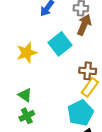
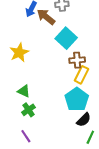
brown arrow: (84, 25) -> (46, 17), moved, turned -66
cyan square: (60, 44) -> (66, 38), moved

